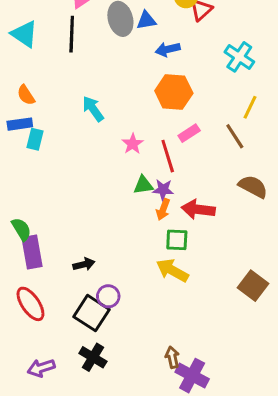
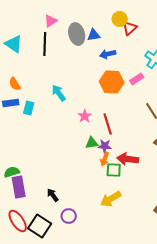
pink rectangle: (189, 133) -> (137, 79), moved
cyan rectangle: (35, 139) -> (29, 108), moved
green semicircle: (21, 229) -> (12, 172), turned -77
green square: (177, 240) -> (114, 170), moved
black arrow: (84, 264) -> (53, 195), turned -112
yellow arrow: (172, 270) -> (111, 199), turned -60
black square: (91, 313) -> (40, 226), moved

